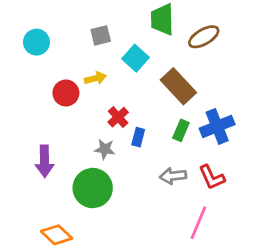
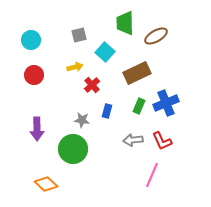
brown rectangle: (178, 86) -> (137, 73), turned -72
red circle: (66, 93) -> (34, 75), moved
red cross: (118, 117) -> (92, 85), moved

